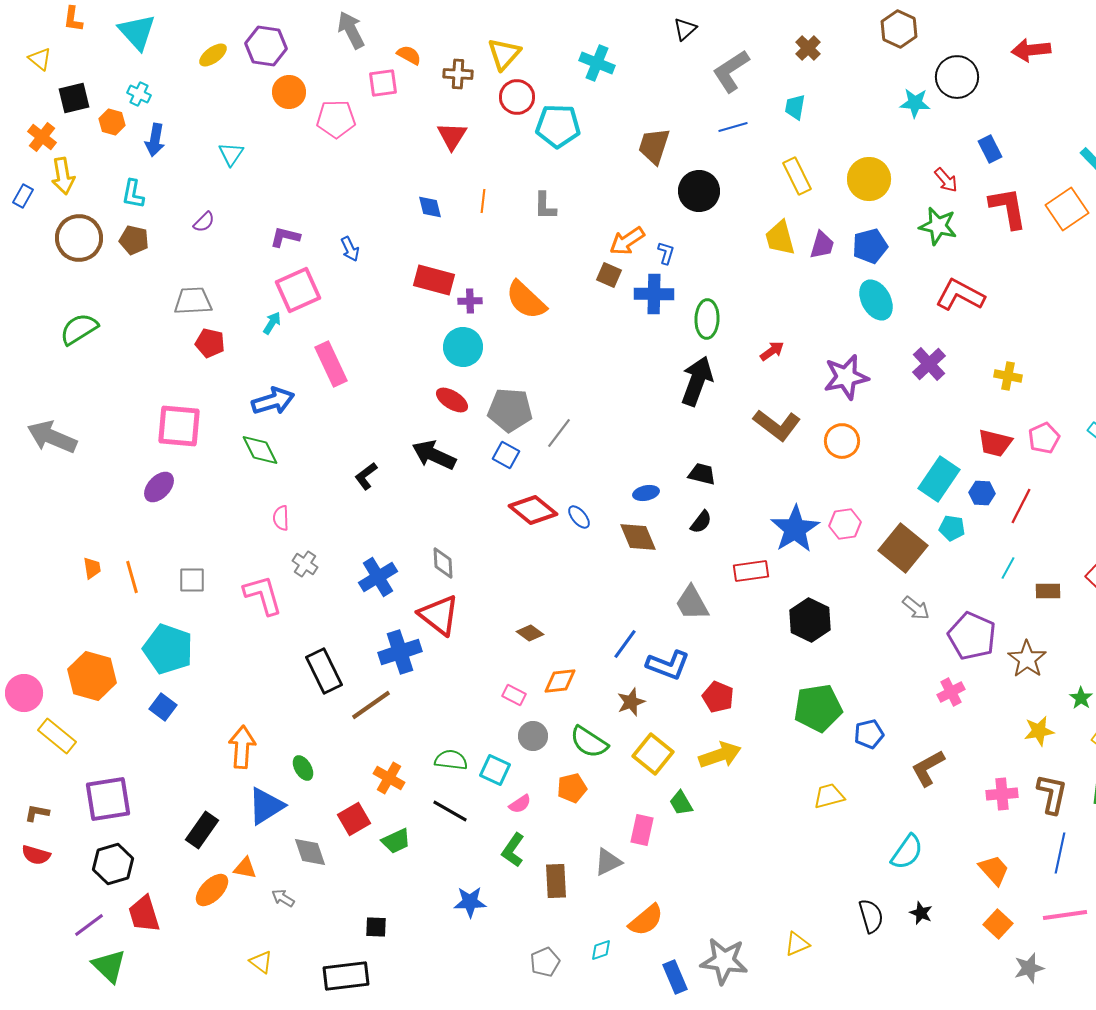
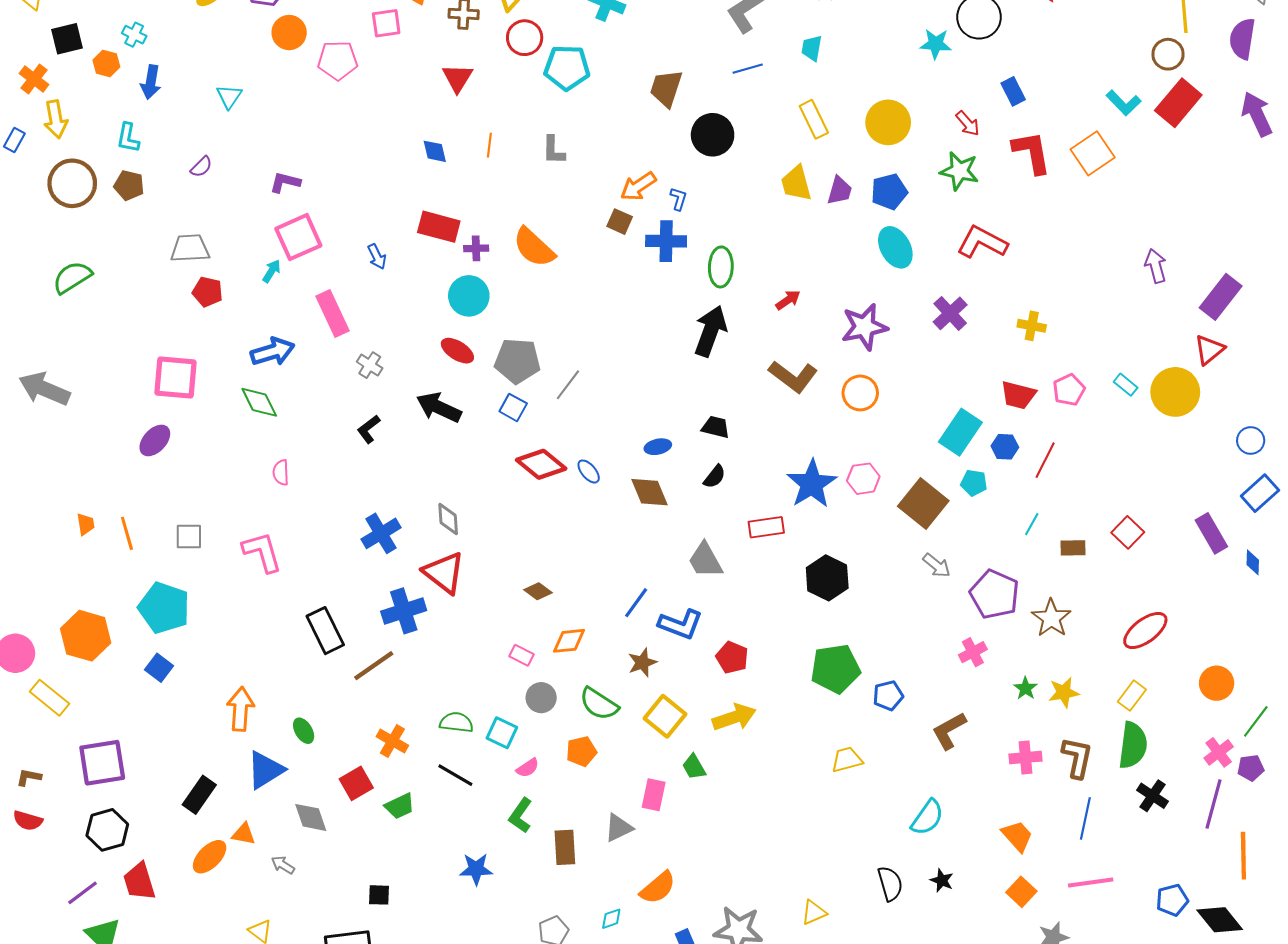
blue arrow: (350, 249) -> (377, 257), moved
gray cross: (305, 564) -> (370, 365), moved
green star: (1081, 698) -> (1025, 688), moved

